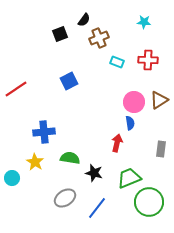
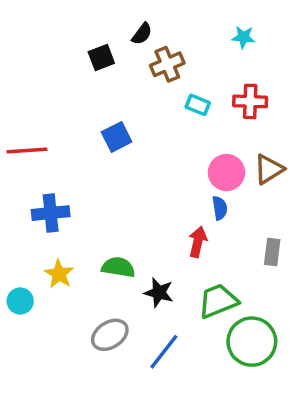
red line: (16, 89) -> (27, 150), turned 30
blue cross: (44, 132) -> (51, 213), moved

